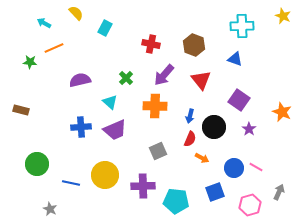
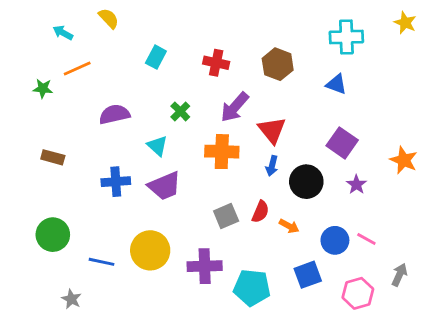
cyan rectangle: (105, 28) -> (156, 57), moved
red triangle: (201, 80) -> (272, 130), moved
brown rectangle: (21, 110) -> (53, 157), moved
red semicircle: (190, 139) -> (260, 212), moved

